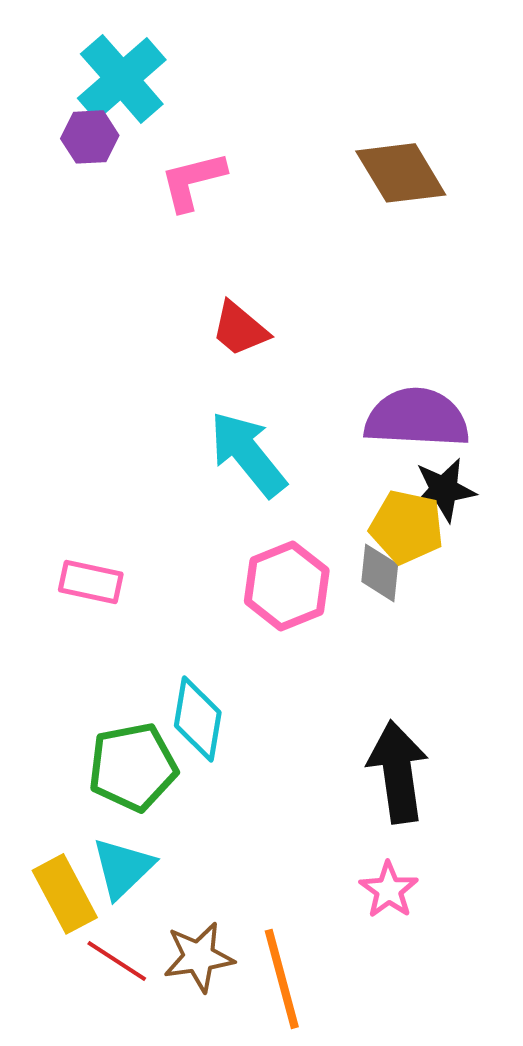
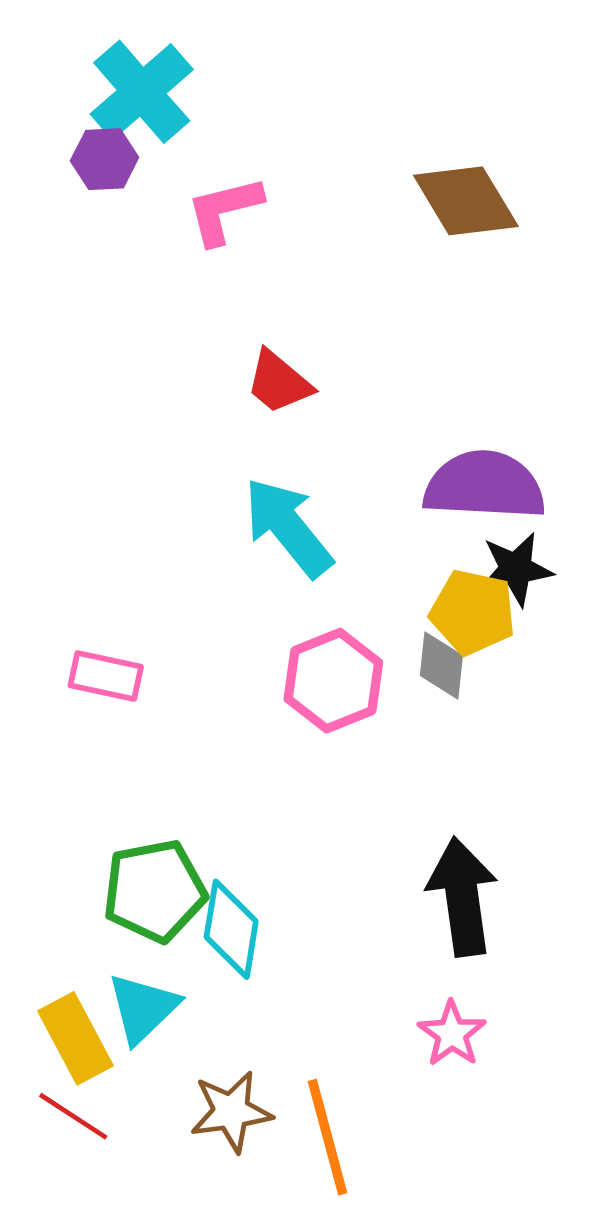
cyan diamond: (198, 719) -> (231, 929), moved
red line: (117, 961) -> (73, 1116), moved

